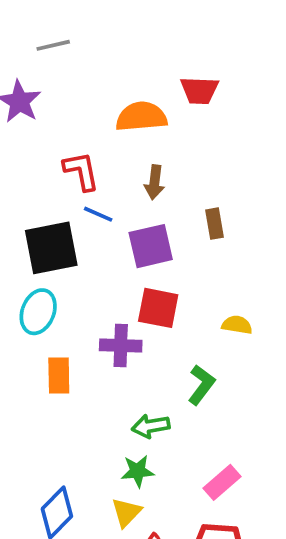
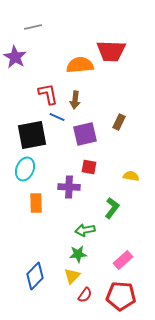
red trapezoid: (199, 90) -> (111, 51), size x1.4
brown arrow: (154, 182) -> (75, 100), moved
brown rectangle: (214, 224) -> (119, 122), turned 35
red square: (158, 308) -> (89, 167), size x0.7

